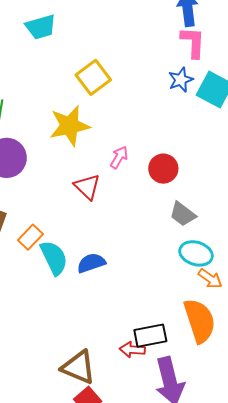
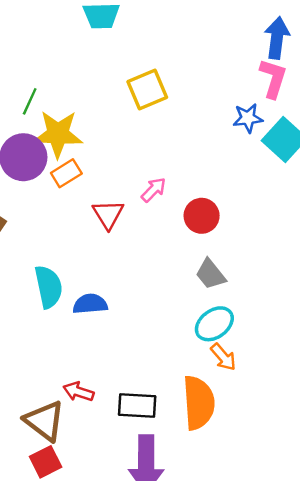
yellow star: (69, 126) -> (58, 134), moved
orange rectangle: (30, 237) -> (66, 173), moved
cyan ellipse: (196, 253) -> (214, 324), turned -68
red arrow: (132, 350) -> (78, 392), moved

